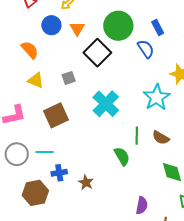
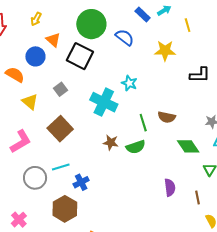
blue circle: (51, 25) -> (35, 56), moved
blue rectangle: (158, 28) -> (143, 15), moved
yellow triangle: (36, 80) -> (30, 102), turned 36
cyan star: (157, 97) -> (129, 83), moved, size x0.6
green semicircle: (122, 156) -> (136, 147), turned 120
brown star: (86, 182) -> (111, 143), moved

